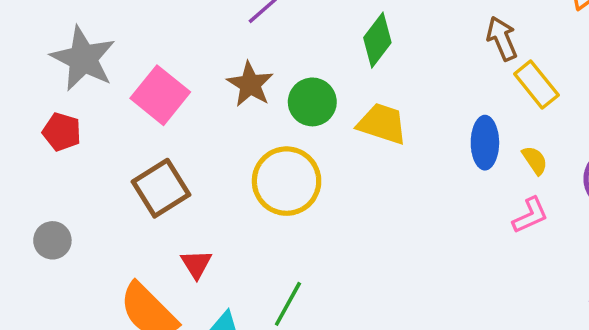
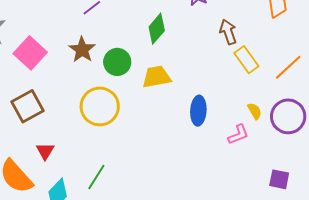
yellow trapezoid: (382, 124) -> (157, 77), turned -32
blue ellipse: (485, 143) -> (198, 111), moved
yellow semicircle: (535, 160) -> (255, 111), moved

